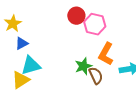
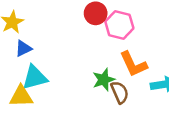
orange L-shape: (106, 54) -> (133, 64), turned -55
yellow triangle: (21, 80) -> (21, 96), turned 30

